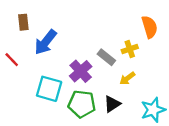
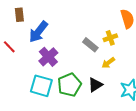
purple cross: (81, 71) -> (48, 57), moved
cyan square: (49, 89) -> (41, 86), moved
green pentagon: (82, 104) -> (69, 85), turned -30

